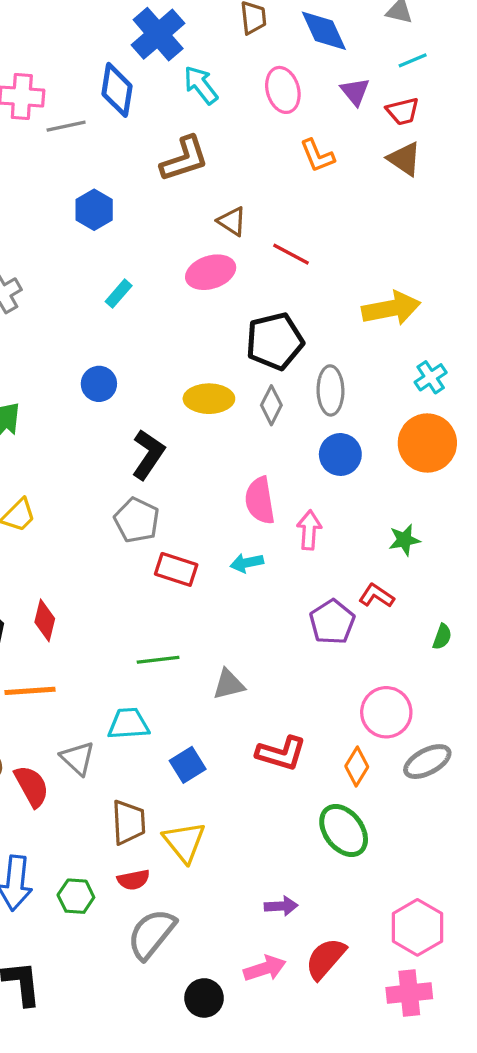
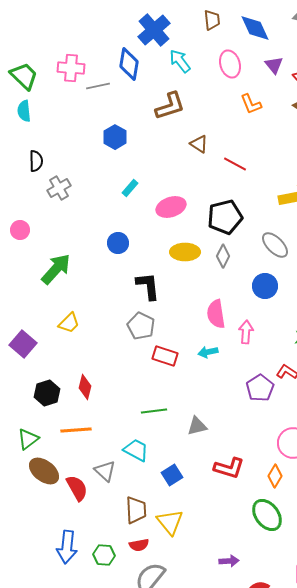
pink ellipse: (211, 272) -> (171, 207), moved
gray ellipse: (330, 390) -> (275, 245), moved, turned -44
black L-shape: (148, 454) -> (148, 286), turned -40
cyan trapezoid: (129, 724) -> (136, 450), turned 32

